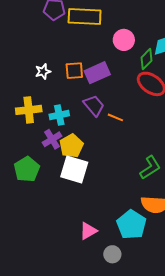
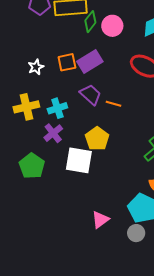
green diamond: (146, 59) -> (90, 22), moved
yellow pentagon: (71, 146) -> (97, 139), moved
gray circle: (112, 254) -> (136, 233), moved

